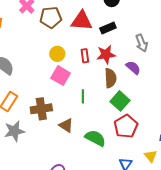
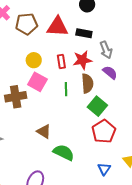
black rectangle: (108, 28) -> (84, 33), turned 35
gray arrow: (142, 43) -> (106, 50), moved
green line: (83, 96) -> (66, 89), moved
brown cross: (41, 109) -> (16, 97), moved
green semicircle: (95, 138) -> (64, 152), moved

